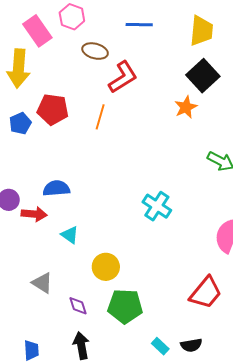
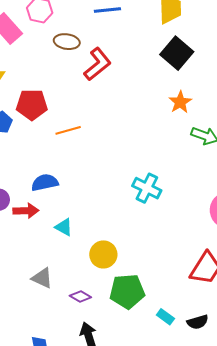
orange star: (186, 107) -> (180, 102), moved
orange line: (100, 117) -> (68, 130), moved, turned 65
purple diamond: (78, 306) -> (80, 296), turned -35
cyan rectangle: (160, 346) -> (165, 317), moved

